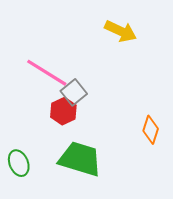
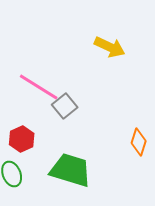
red hexagon: (63, 111) -> (22, 139), moved

